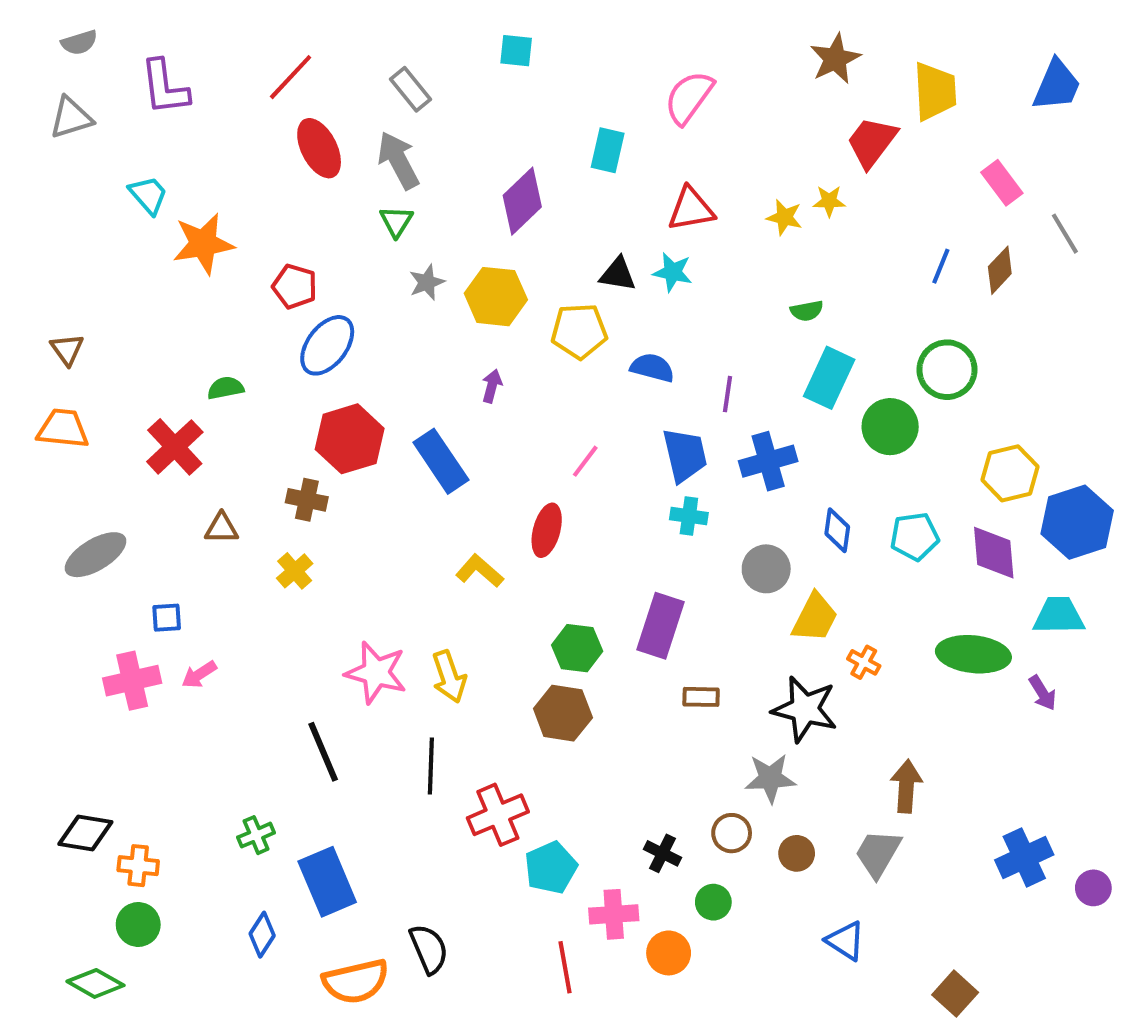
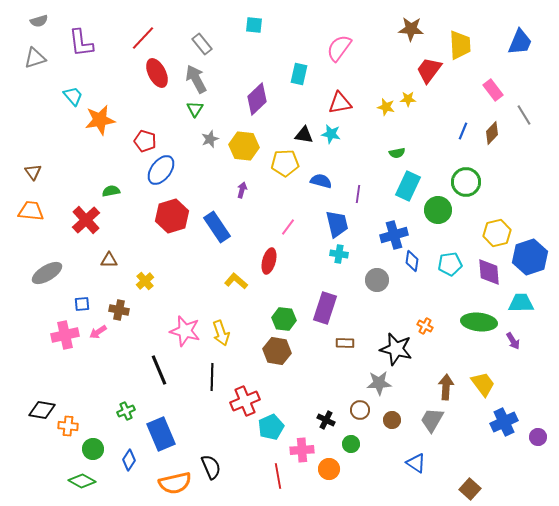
brown star: (835, 59) -> (411, 29), turned 30
blue cross: (768, 461) -> (394, 235), moved
brown cross: (307, 500) -> (119, 310), moved
yellow trapezoid: (815, 618) -> (483, 384), moved, turned -64
green circle: (138, 925) -> (93, 449), moved
green diamond: (96, 983) -> (82, 481), moved

